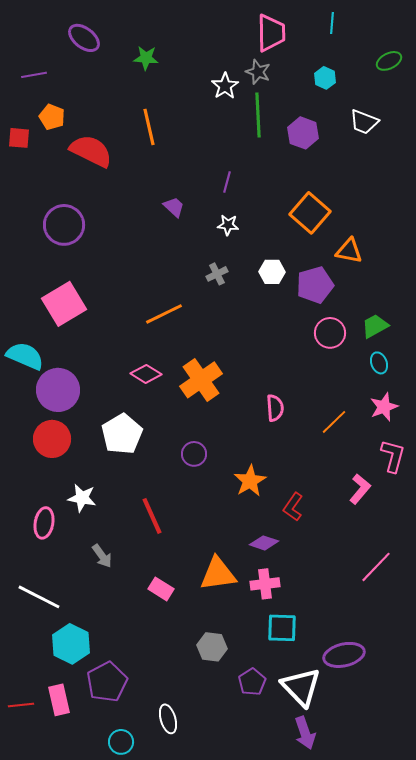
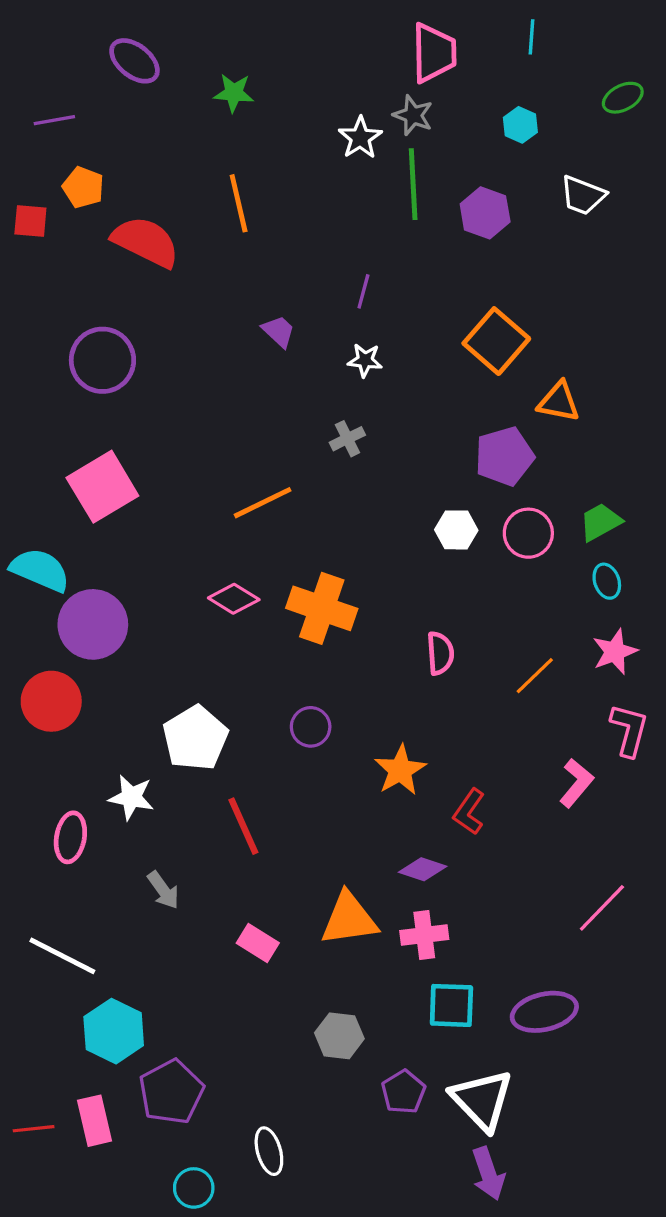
white hexagon: (272, 272) -> (456, 530), moved
orange cross: (201, 380) -> (322, 608), turned -36
white pentagon: (122, 434) -> (195, 738), moved
red circle: (52, 439) -> (51, 701), moved
purple ellipse: (344, 655) -> (544, 1012), moved

